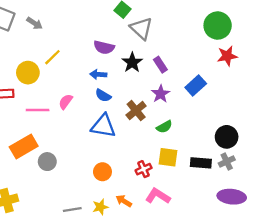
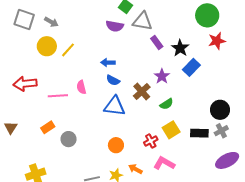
gray triangle: (141, 28) -> (142, 21), turned -30
purple semicircle: (104, 47) -> (115, 26), moved
black star: (132, 62) -> (180, 48), moved
purple rectangle: (160, 65) -> (157, 43), moved
yellow circle: (28, 73) -> (47, 46), moved
pink semicircle: (66, 102) -> (81, 87), turned -48
orange rectangle: (24, 146) -> (48, 127), size x0.6
yellow square: (168, 157) -> (171, 130), turned -36
purple ellipse: (232, 197) -> (227, 160), turned -30

